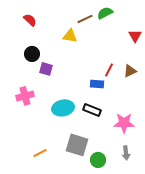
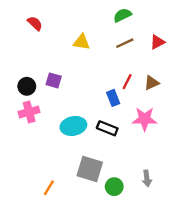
brown line: (85, 19) -> (125, 43), moved
red triangle: (135, 36) -> (157, 42), turned 32
black circle: (32, 54) -> (27, 86), moved
blue rectangle: (97, 84) -> (113, 98), turned 64
pink star: (124, 123) -> (145, 119), moved
orange line: (40, 153) -> (49, 188), moved, turned -32

